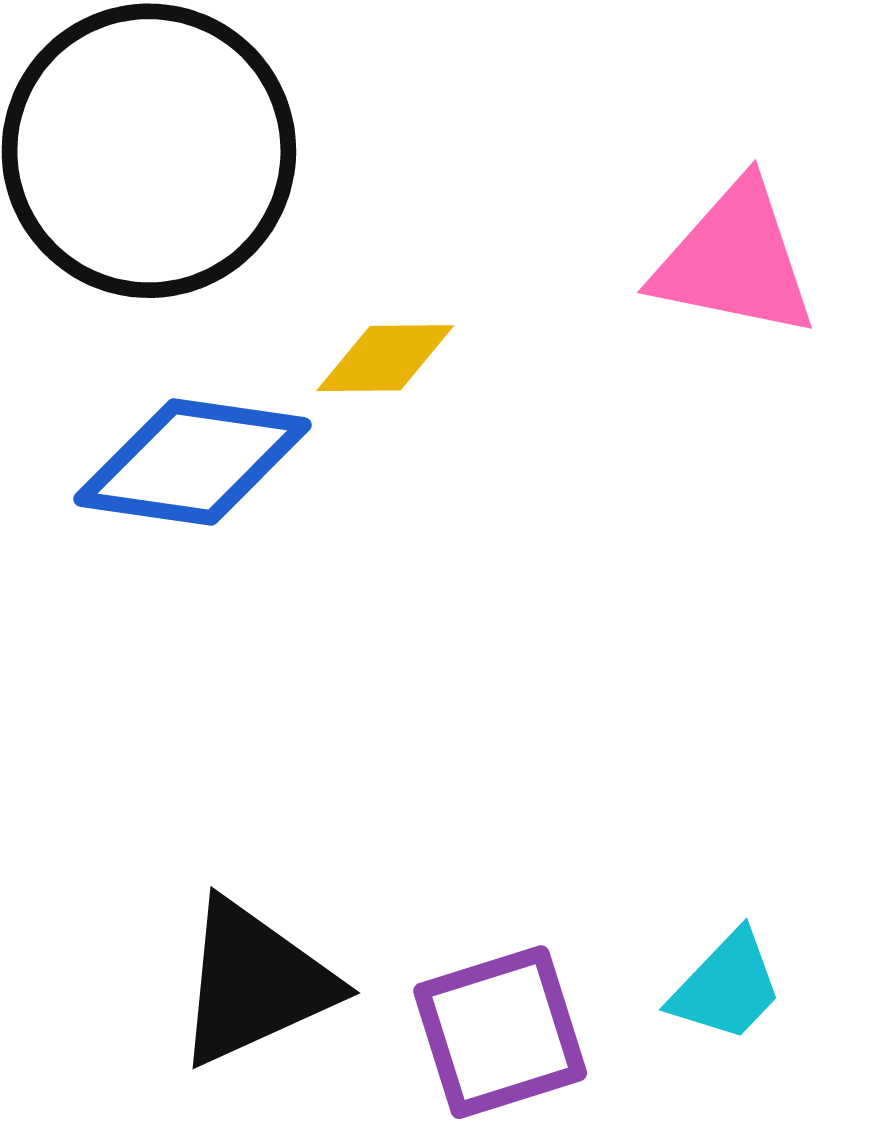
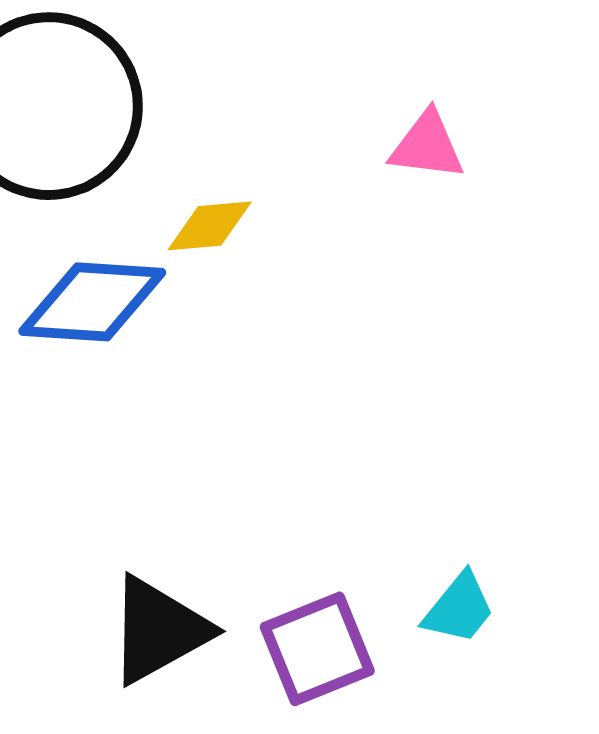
pink triangle: (735, 260) -> (427, 146), size x0.7

